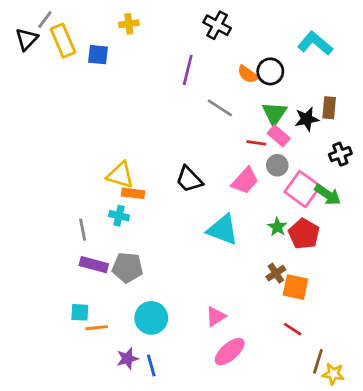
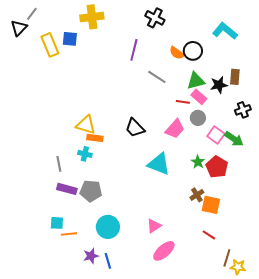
yellow cross: (129, 24) -> (92, 17), size x1.6
yellow rectangle: (63, 41) -> (50, 45), moved
green triangle: (274, 113) -> (196, 81), turned 42
pink square: (303, 189) -> (216, 135), size x0.7

